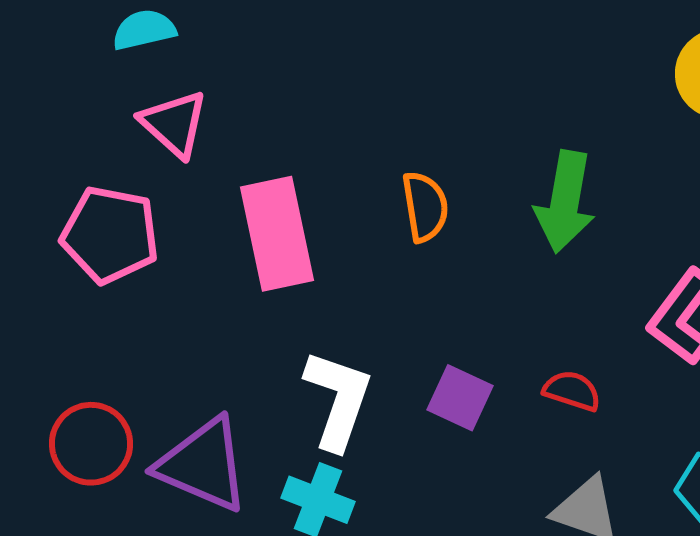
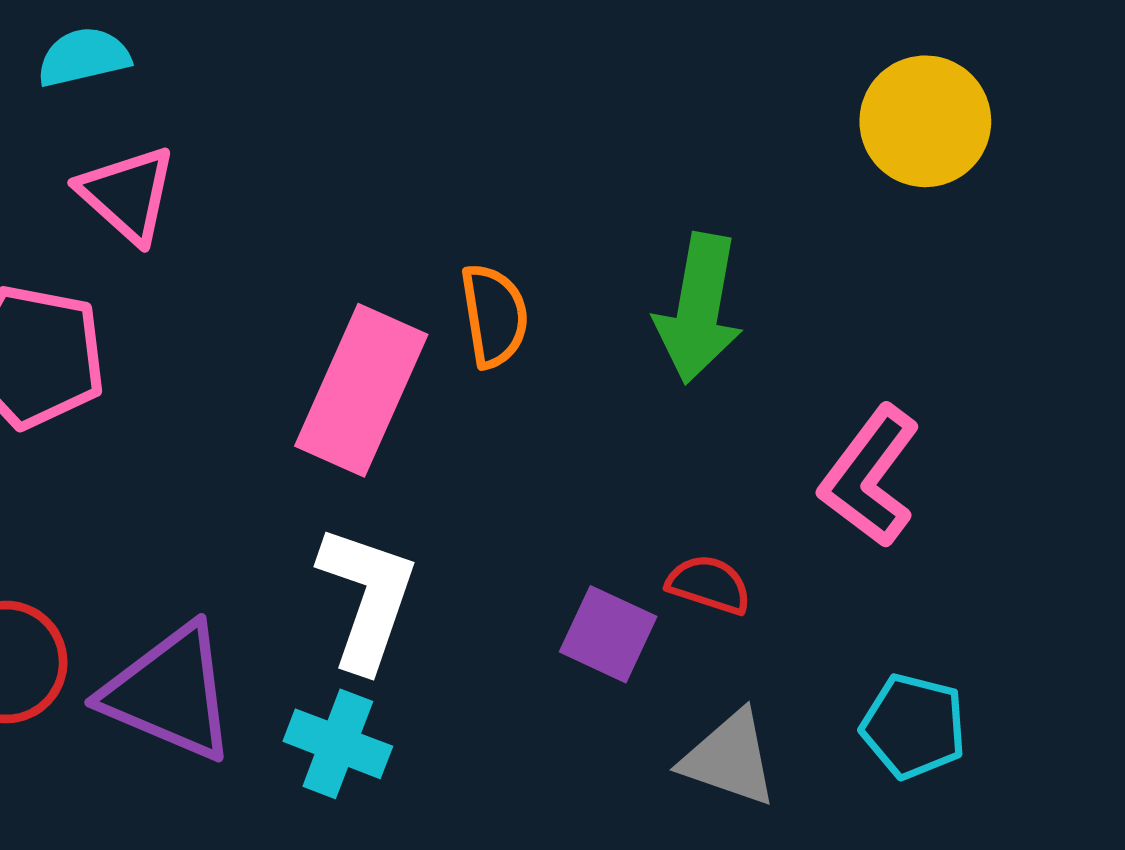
pink rectangle: (277, 234) -> (361, 390), moved, turned 36
purple square: (460, 398) -> (608, 634), moved

